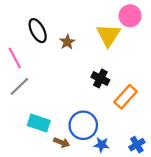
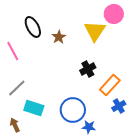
black cross: (100, 78) -> (88, 69), turned 35
gray line: (19, 86) -> (17, 88), moved
brown arrow: (62, 142) -> (15, 125), moved, turned -136
blue cross: (137, 145) -> (119, 106), moved

